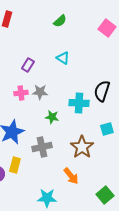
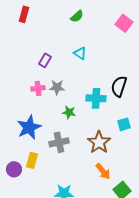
orange arrow: (71, 176) -> (103, 171), moved

